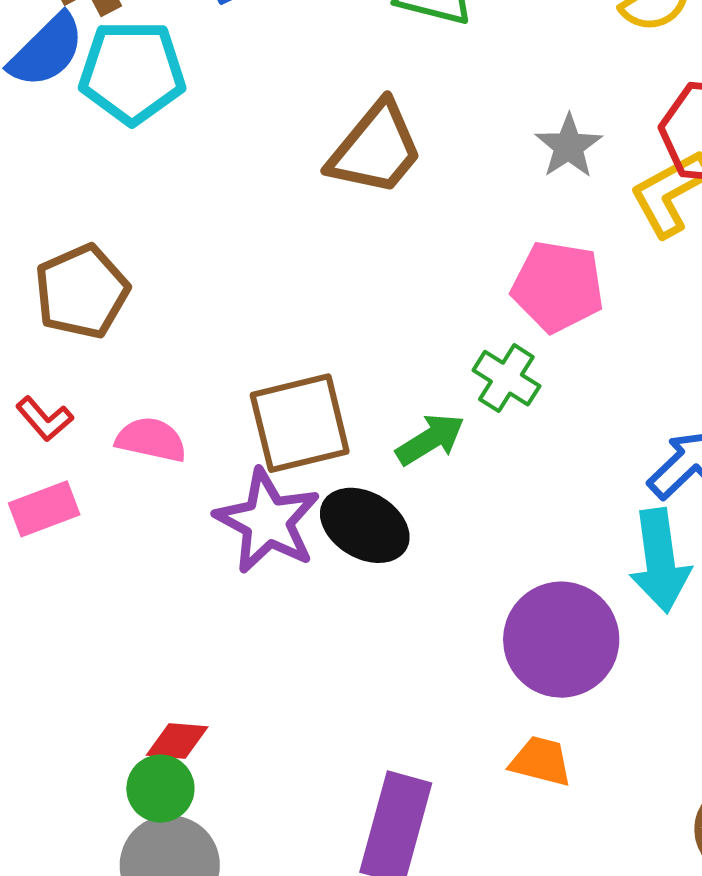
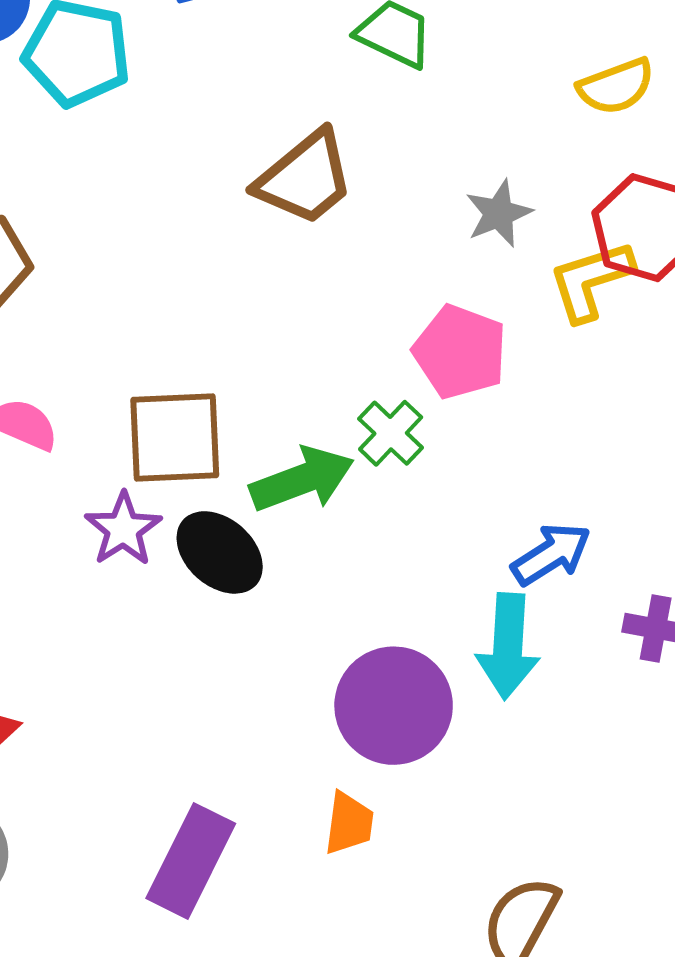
green arrow: (430, 439) -> (302, 479), size x1.4
purple star: (268, 521) -> (123, 529), size x0.7
orange trapezoid: (541, 761) -> (349, 823), turned 72

